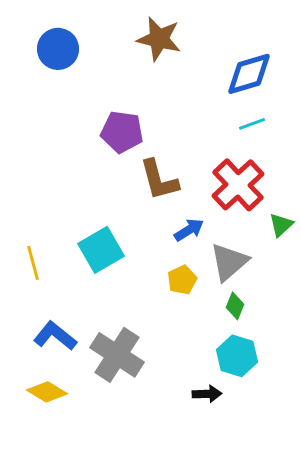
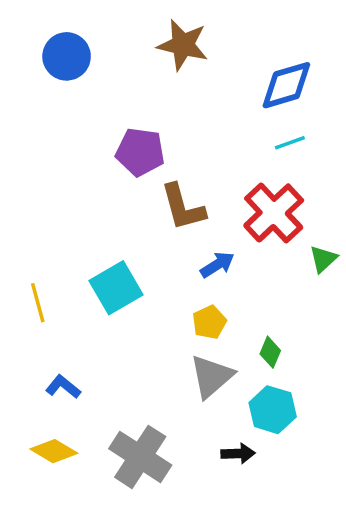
gray triangle: (229, 262) -> (212, 376), moved
blue L-shape: (55, 336) -> (63, 387), size x0.7
gray cross: (117, 355) -> (140, 457), moved

